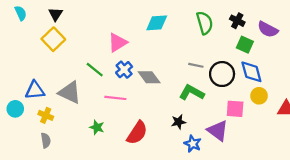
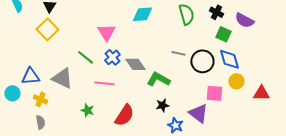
pink triangle: (118, 42) -> (106, 32), turned -30
green L-shape: (192, 93) -> (158, 79), moved

